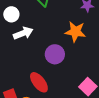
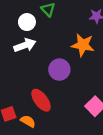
white circle: (11, 14) -> (27, 22), moved

